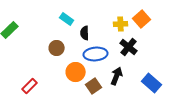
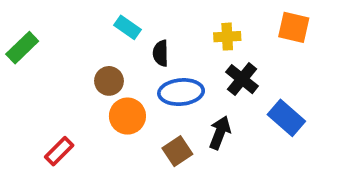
orange square: (142, 19) -> (294, 27), moved, turned -36
orange circle: (76, 72) -> (127, 116), moved
blue rectangle: (152, 83) -> (286, 118), moved

